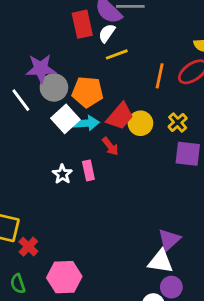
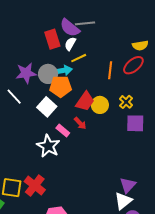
gray circle: (54, 87) -> (48, 74), moved
cyan arrow: (86, 123) -> (63, 71), moved
pink rectangle: (88, 170) -> (63, 131), moved, turned -32
white star: (62, 174) -> (48, 146), size x1.6
red cross: (28, 247) -> (35, 186), moved, size x1.5
white triangle: (161, 261) -> (123, 201), turned -42

